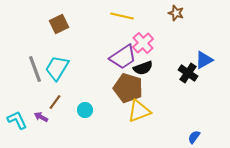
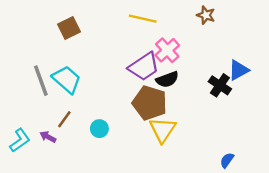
cyan trapezoid: (57, 68) -> (67, 79), turned 100
yellow triangle: (139, 111) -> (163, 130), turned -35
cyan L-shape: (17, 120) -> (20, 140), turned 80

